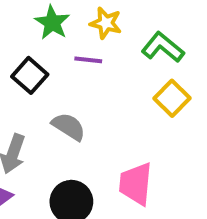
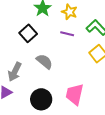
purple line: (88, 60) -> (67, 34), moved

